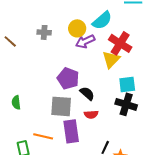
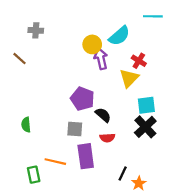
gray cross: (44, 32) -> (36, 30), moved
purple arrow: (85, 41) -> (101, 59), turned 102
red cross: (120, 43) -> (139, 61), size x0.6
black cross: (126, 104) -> (145, 127), turned 30
gray square: (61, 106) -> (75, 129), size x0.7

